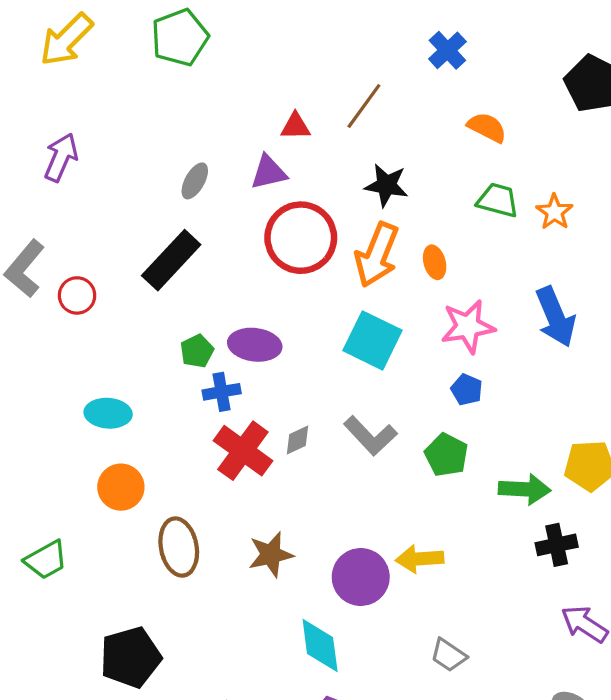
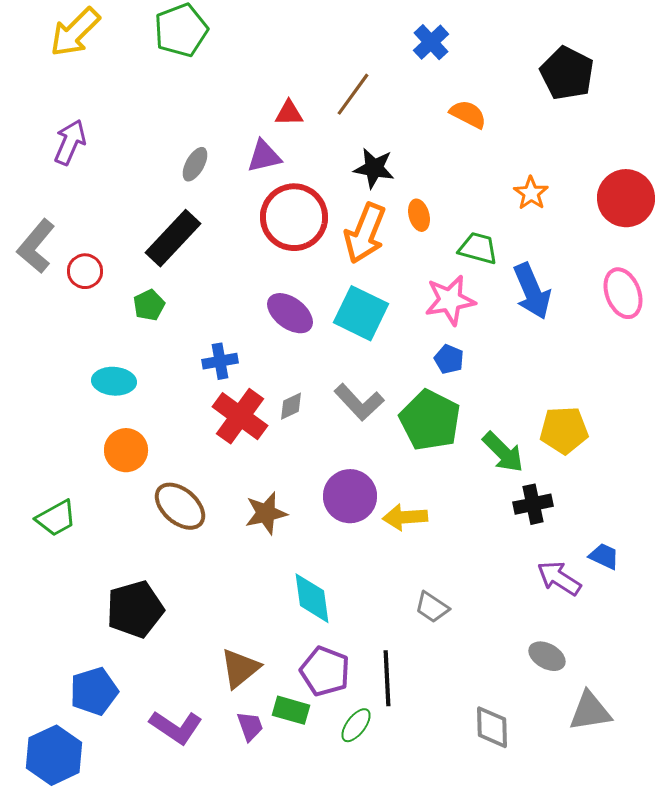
green trapezoid: (498, 200) -> (478, 248), moved
orange ellipse: (435, 262) -> (419, 215), moved
purple ellipse: (255, 345) -> (290, 313), moved, turned 30
green pentagon: (197, 351) -> (149, 305), moved
green pentagon: (446, 455) -> (430, 420), size x1.5
green arrow: (524, 489) -> (503, 452), turned 42
brown ellipse: (179, 547) -> (180, 506), turned -38
purple circle: (361, 577) -> (350, 496), moved

